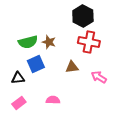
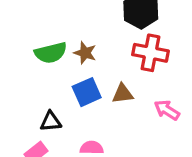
blue square: (36, 64) -> (87, 92), moved
black triangle: (18, 78) -> (51, 122), moved

